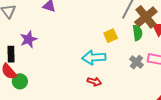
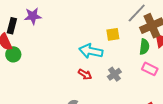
green semicircle: (137, 33) -> (144, 47), moved
gray cross: (137, 62) -> (114, 74), moved

